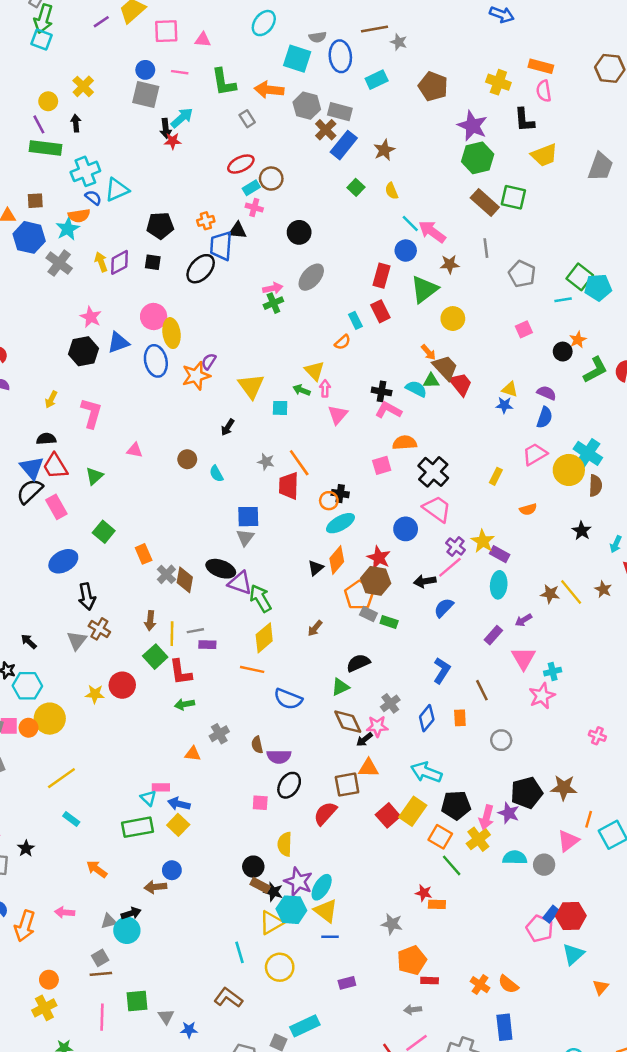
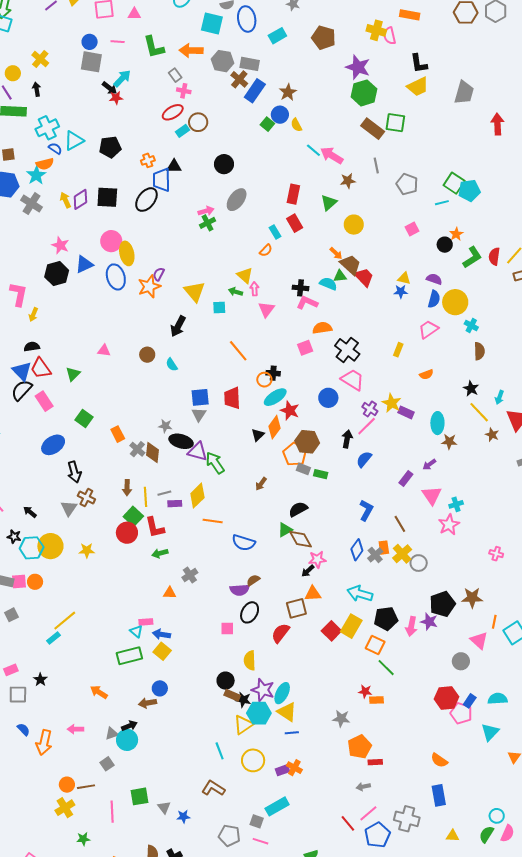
pink semicircle: (544, 91) -> (390, 36), moved
black L-shape: (524, 120) -> (419, 64), moved
black arrow: (166, 128) -> (110, 88), turned -42
pink cross: (254, 208) -> (184, 91), moved
black pentagon: (160, 226) -> (110, 147), moved
blue circle: (406, 251) -> (280, 115), moved
black square: (153, 262) -> (107, 197), size x1.6
green triangle: (424, 289) -> (329, 203), size x0.7
pink L-shape: (91, 413) -> (18, 294), moved
black arrow: (228, 427) -> (178, 326), size x1.5
cyan cross: (588, 453) -> (471, 325), size x0.6
gray star: (266, 462) -> (165, 426), moved
yellow circle: (569, 470) -> (455, 302), moved
red trapezoid: (289, 486) -> (232, 398), moved
red star: (379, 558) -> (290, 410), moved
black arrow: (425, 581) -> (347, 439), turned 114
cyan ellipse: (499, 585) -> (437, 423), moved
yellow line: (571, 592) -> (479, 412), moved
yellow diamond: (264, 638) -> (197, 496), moved
red circle: (122, 685) -> (127, 533), moved
gray cross: (390, 703) -> (375, 555), moved
yellow circle: (50, 719) -> (50, 546), moved
brown diamond: (348, 722) -> (300, 539), moved
brown semicircle: (257, 745) -> (253, 580), moved, turned 72
cyan rectangle: (71, 819) -> (54, 638), moved, turned -72
yellow cross: (478, 839) -> (402, 554), moved
pink triangle: (568, 841) -> (479, 640), turned -36
cyan semicircle: (515, 858) -> (498, 699), moved
red hexagon: (571, 916) -> (446, 698), moved
brown line: (101, 974) -> (86, 787), moved
purple rectangle: (347, 983) -> (282, 770), moved
orange cross: (480, 985) -> (294, 768), moved

